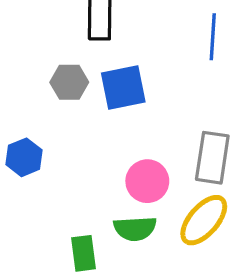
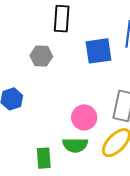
blue square: (123, 88) -> (98, 51), moved

